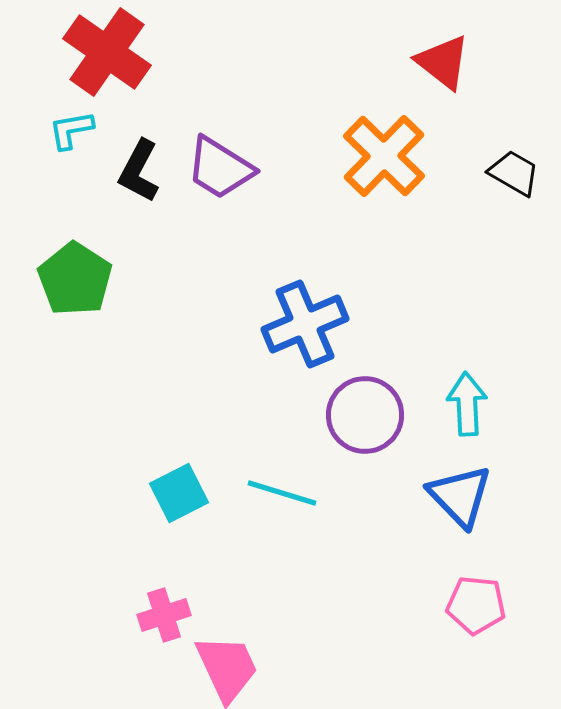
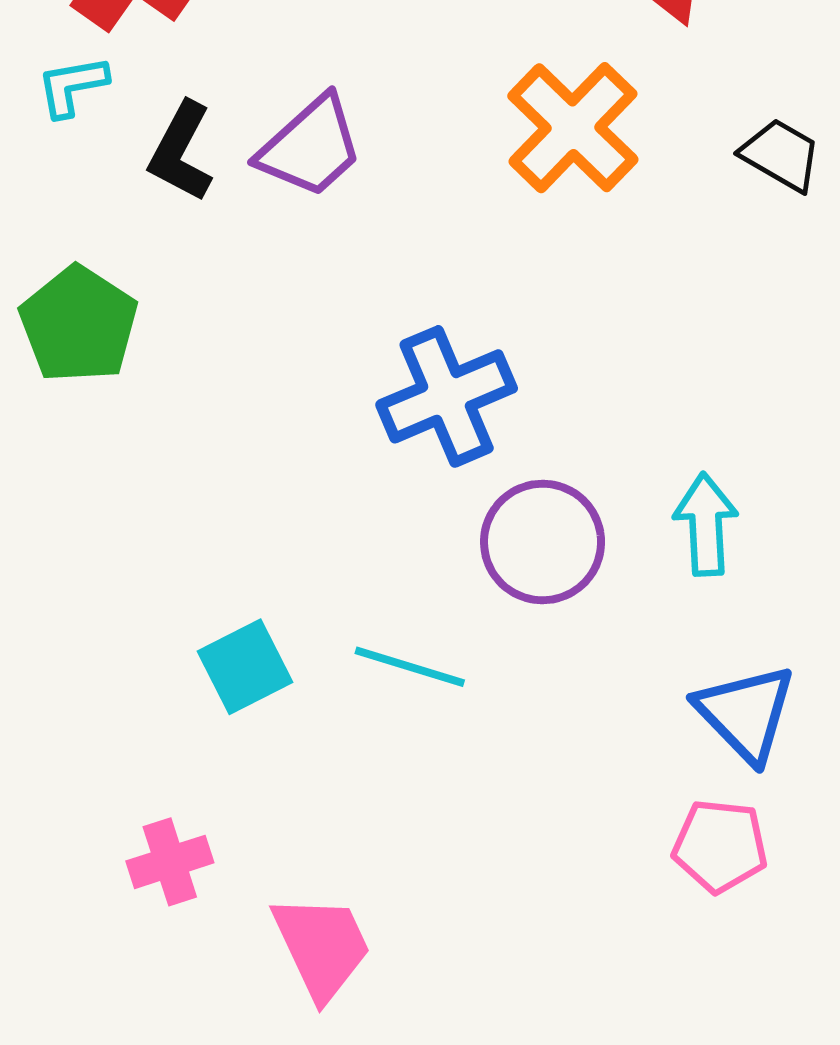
purple trapezoid: (220, 168) -> (311, 147), turned -74
blue triangle: (460, 496) -> (746, 713), moved
pink cross: (164, 615) -> (170, 862), moved

